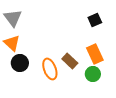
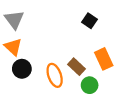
black square: (95, 20) -> (90, 21), moved, turned -32
green circle: (93, 74) -> (90, 85), moved

